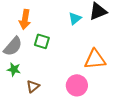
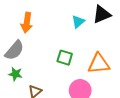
green square: (42, 41) -> (65, 58), moved

